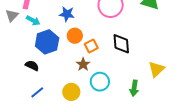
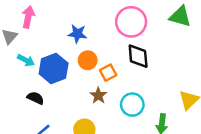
cyan arrow: (33, 21) -> (26, 60), moved
black diamond: (121, 44) -> (138, 56), moved
cyan circle: (100, 82) -> (132, 105), moved

